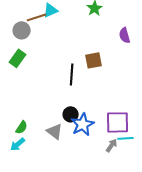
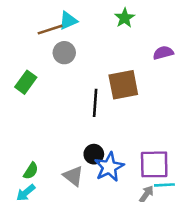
gray circle: (22, 30) -> (64, 53), moved
purple semicircle: (125, 35) -> (163, 53), turned 91
brown square: (94, 60) -> (123, 85), size x1.4

